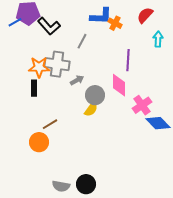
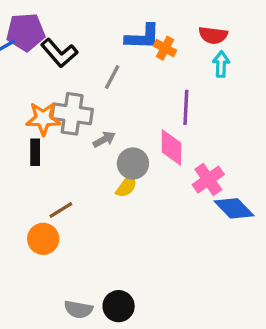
red semicircle: (145, 15) -> (213, 35), turned -126
cyan arrow: (158, 39) -> (221, 64), moved

